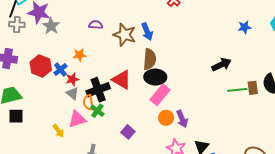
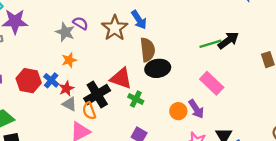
purple semicircle: (96, 25) -> (81, 23), turned 40
gray star: (51, 26) -> (65, 32), moved
brown star: (125, 35) -> (115, 28), turned 30
green line: (237, 90) -> (210, 44), moved
pink rectangle: (160, 95) -> (212, 83), moved, turned -75
green cross: (97, 111) -> (136, 99), moved

